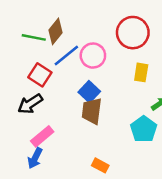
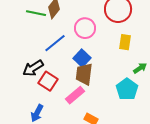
blue line: (66, 56) -> (55, 43), moved
red square: (40, 75) -> (48, 81), moved
pink rectangle: (42, 136) -> (75, 95), moved

